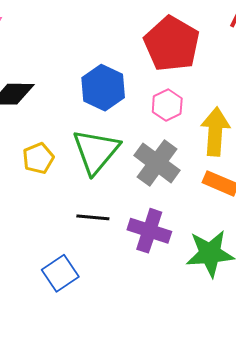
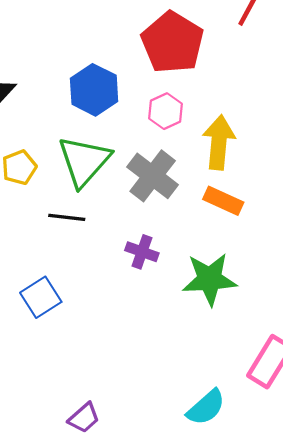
black line: (93, 217) -> (67, 217), moved
purple cross: (149, 231) -> (142, 252), size x0.7

